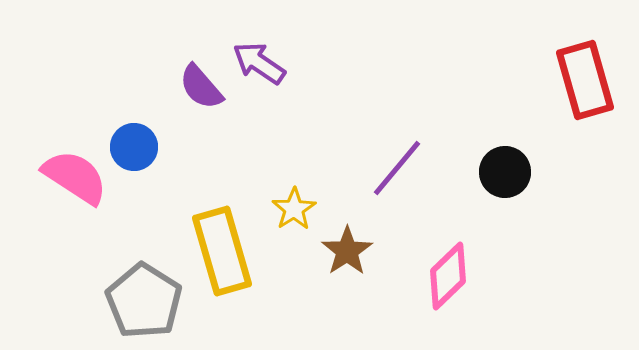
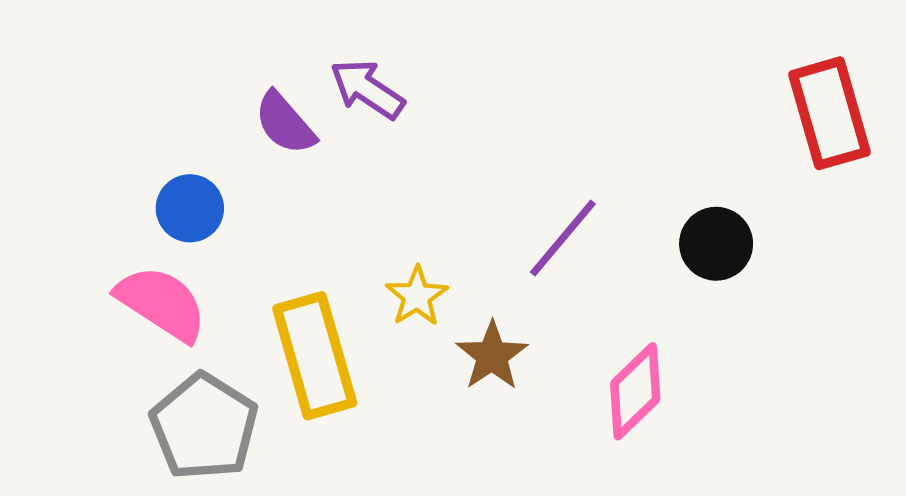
pink semicircle: (75, 177) -> (162, 303), moved

